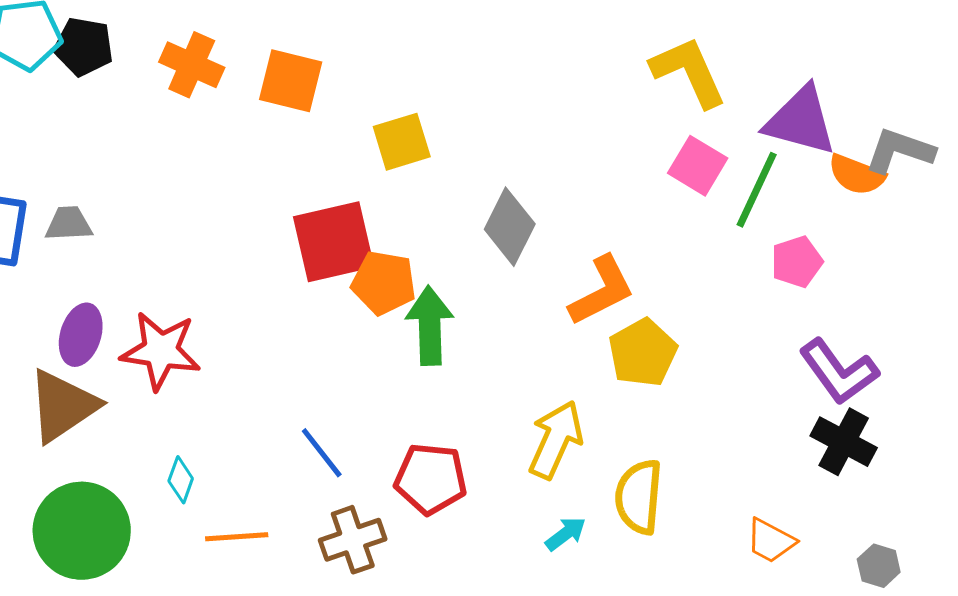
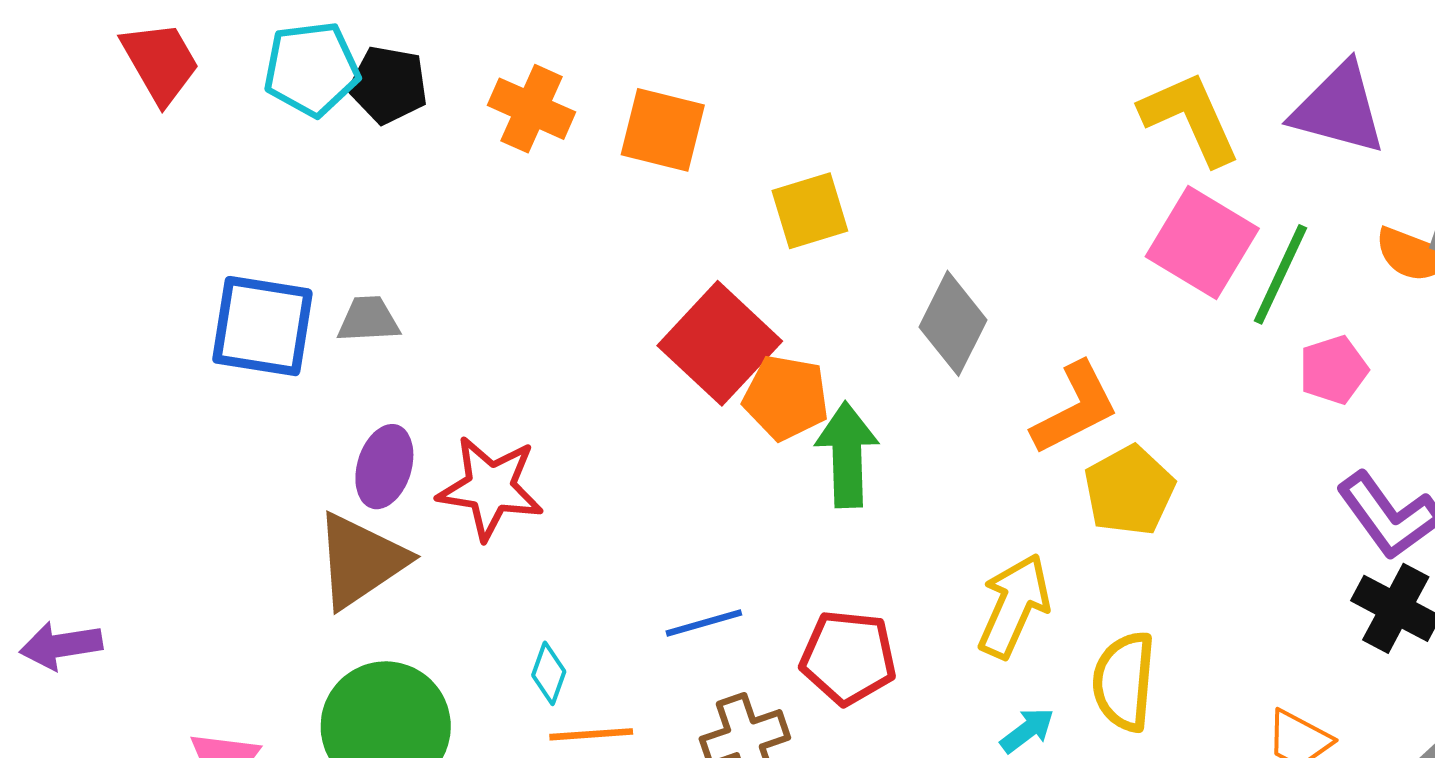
purple triangle: (801, 121) -> (1339, 109), moved
pink square: (698, 166) -> (1202, 243), size x1.4
red square: (334, 242) -> (720, 343), turned -34
blue line: (322, 453) -> (704, 623), turned -68
cyan diamond: (181, 480) -> (549, 673), moved

